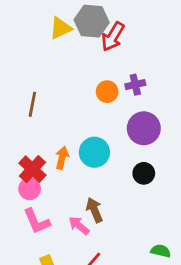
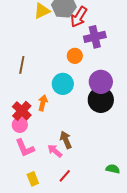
purple cross: (135, 85) -> (95, 37), moved, size x1.5
cyan circle: (94, 152) -> (63, 84), moved
black circle: (144, 173) -> (101, 100), moved, size x1.6

